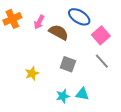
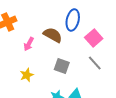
blue ellipse: (79, 17) -> (73, 20), turned 70
pink arrow: (39, 22) -> (29, 44), moved

